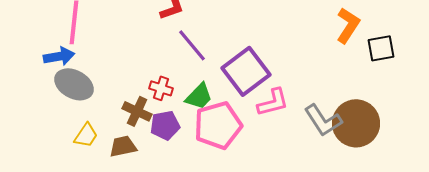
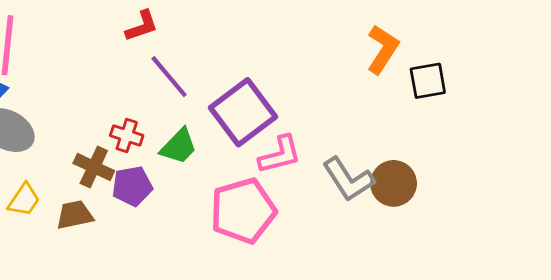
brown circle: (356, 123) -> (394, 183), size x0.7
pink pentagon: (218, 125) -> (243, 211), moved

